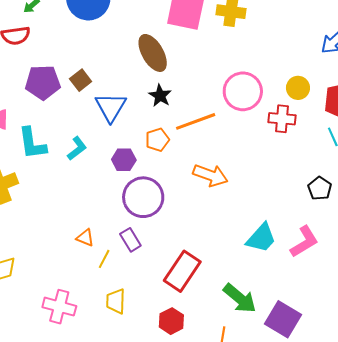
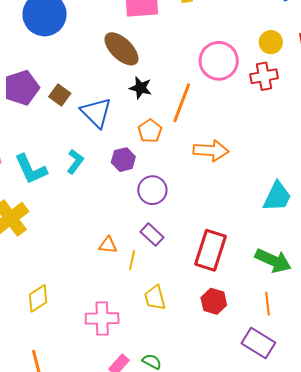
purple pentagon: (43, 82) -> (22, 88), moved
orange line: (196, 121) -> (182, 103), turned -33
purple circle: (143, 197) -> (152, 190), size x0.7

